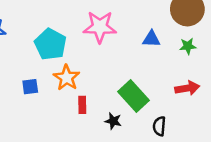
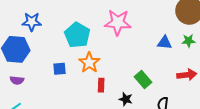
blue triangle: (151, 39) -> (165, 43), moved
green rectangle: (133, 96) -> (143, 79), size x0.7

